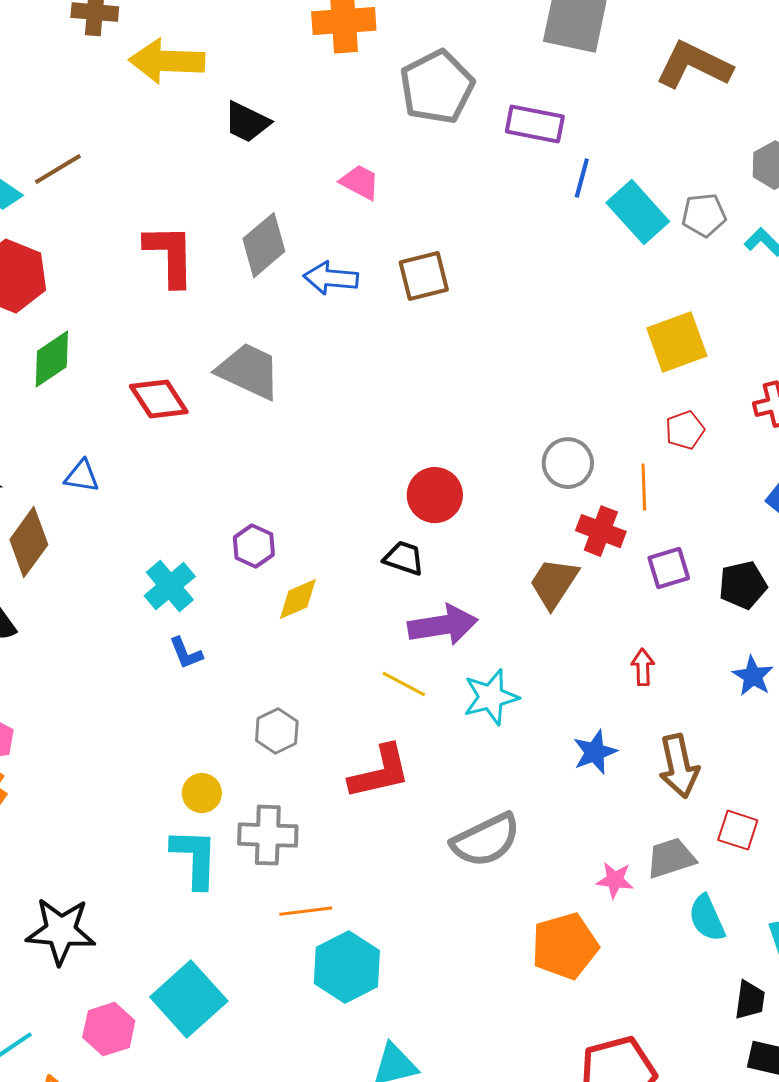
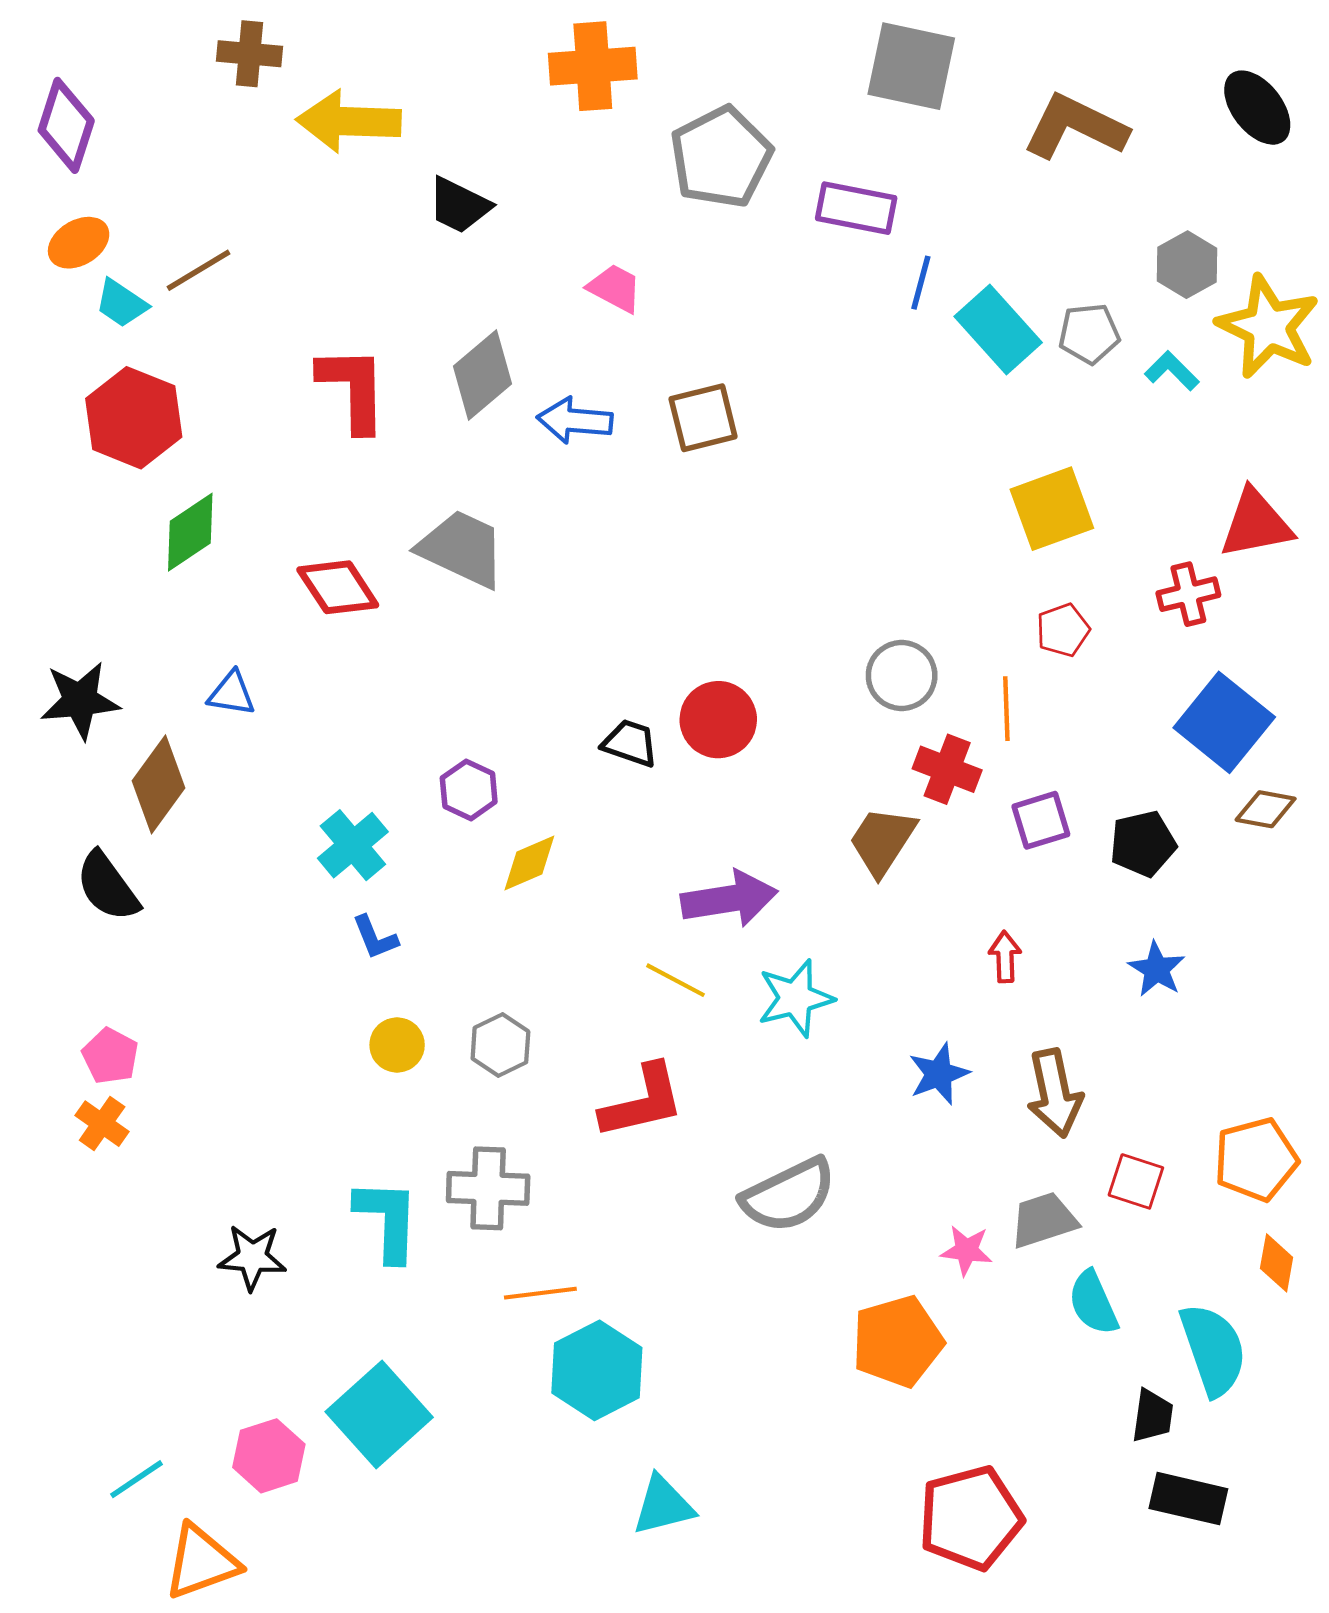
black trapezoid: (404, 558) -> (630, 743), moved
yellow circle: (202, 793) -> (397, 1045), moved
black star: (61, 931) -> (252, 1257), moved, size x0.7

